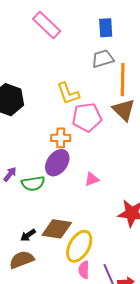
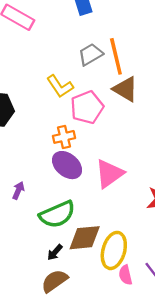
gray trapezoid: (103, 59) -> (91, 54), moved
purple ellipse: (57, 163) -> (67, 165), turned -72
pink triangle: (92, 179) -> (109, 174), size x1.8
green semicircle: (33, 183) -> (57, 214), moved, size x1.4

